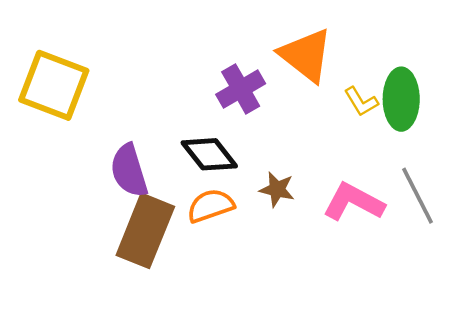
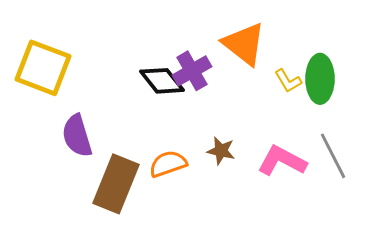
black diamond: (209, 154) -> (162, 81), moved
purple semicircle: (129, 171) -> (77, 136), moved

